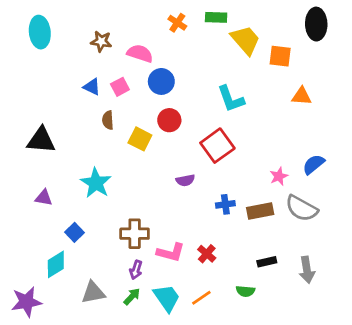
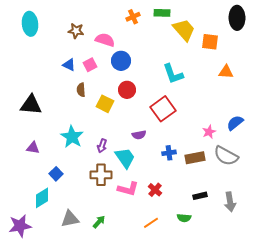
orange cross: (177, 23) -> (133, 17), turned 32
purple arrow: (136, 270) -> (102, 146), moved
cyan trapezoid: (167, 298) -> (125, 158), moved

